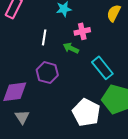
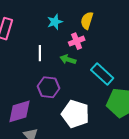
yellow semicircle: (114, 13) -> (87, 21), moved
white pentagon: (86, 113) -> (75, 114), moved

